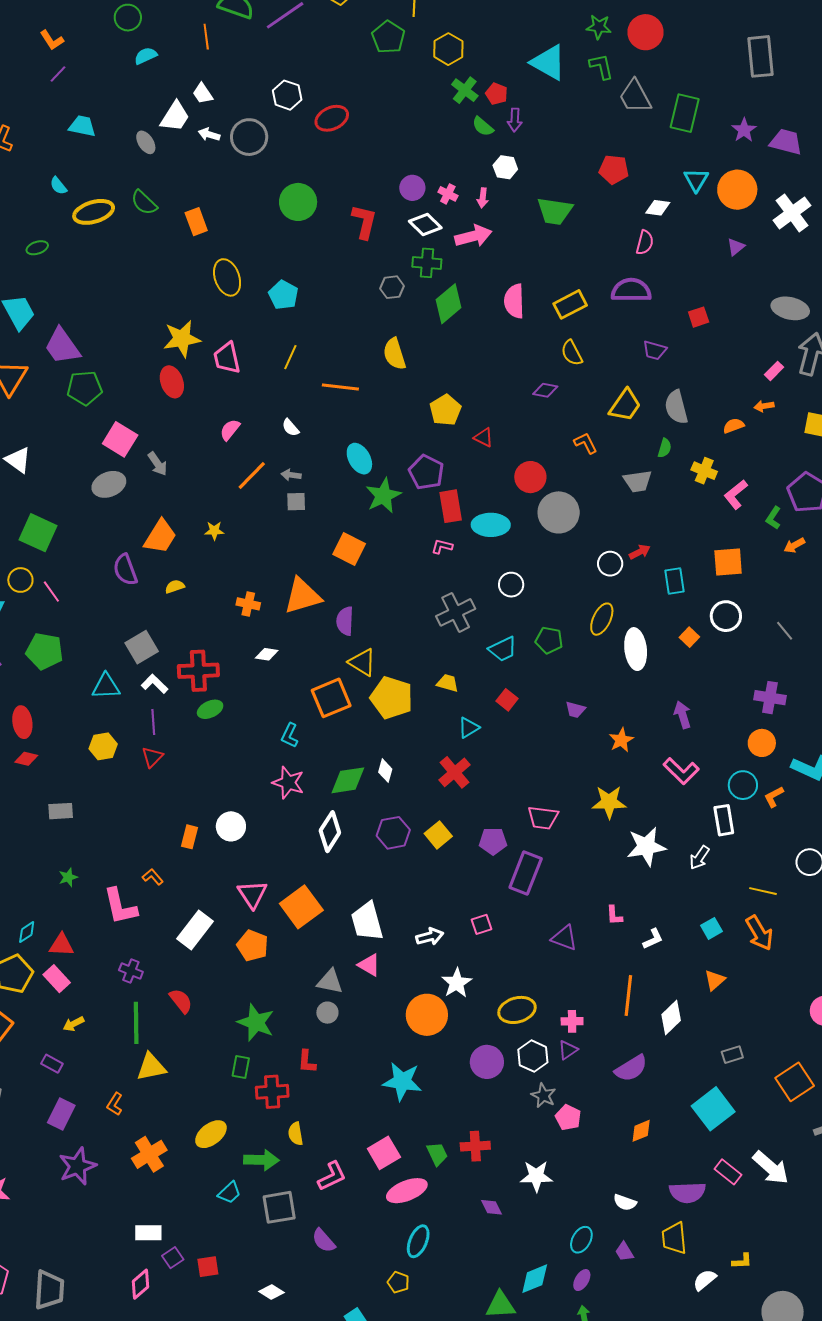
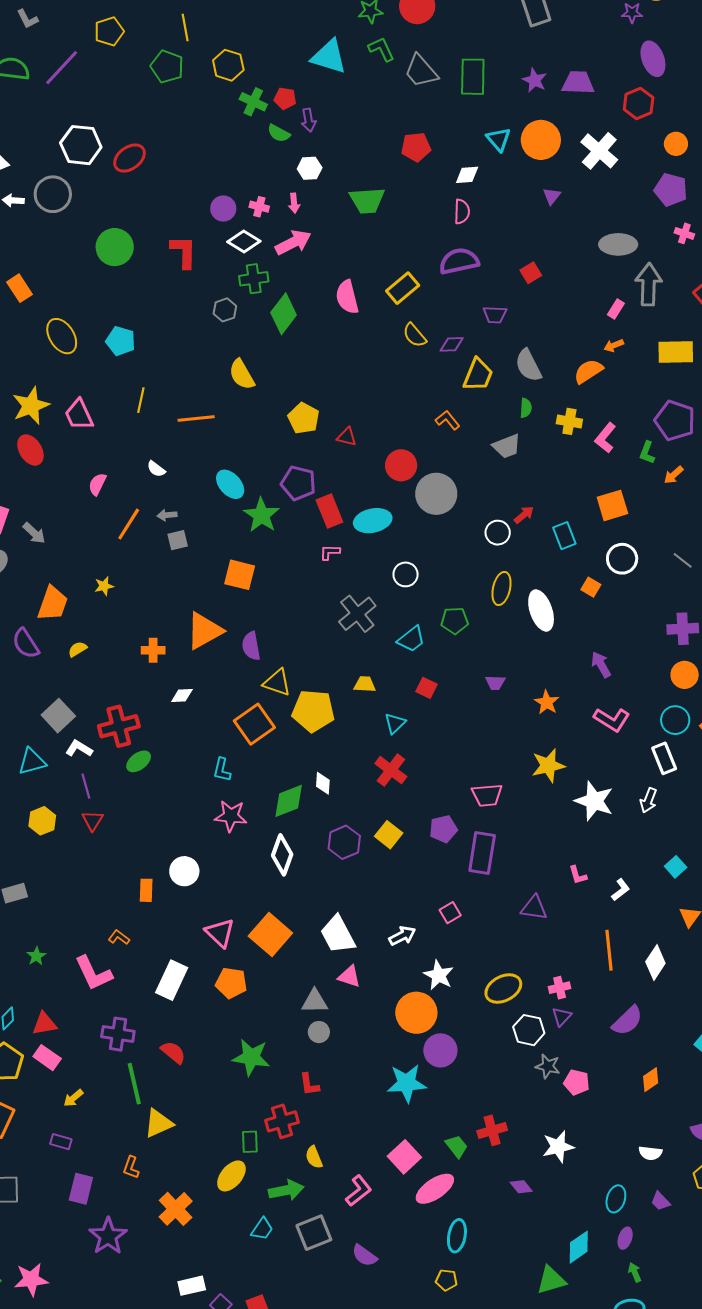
white hexagon: (287, 95) -> (81, 145), size x1.4
purple diamond: (545, 390) -> (452, 344), moved
orange semicircle: (734, 426) -> (588, 371), size x1.4
white star: (646, 847) -> (594, 801), turned -30
purple cross: (131, 971) -> (118, 1034), size x1.4
purple circle: (487, 1062) -> (440, 1050), moved
green rectangle: (241, 1067) -> (250, 1142), moved

